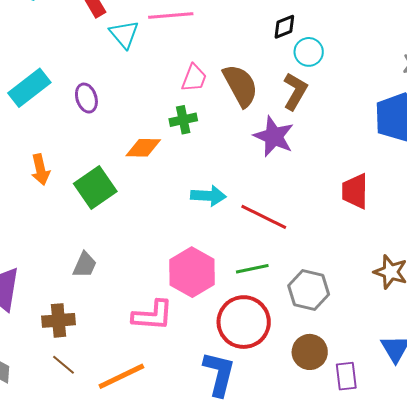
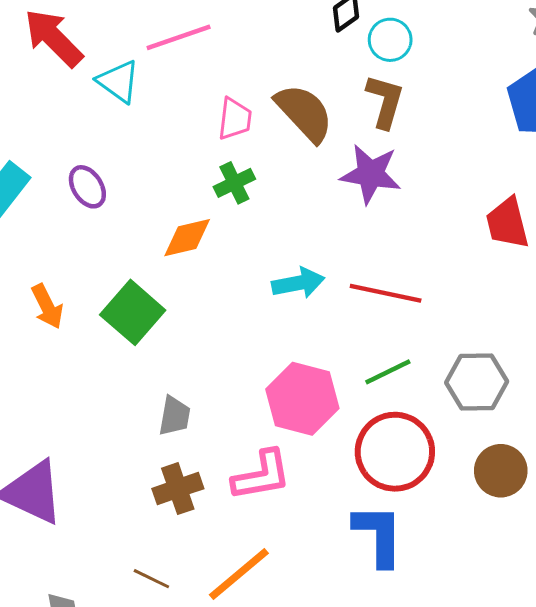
gray trapezoid: (85, 265) -> (174, 416), moved
brown cross: (59, 320) -> (178, 489), moved

